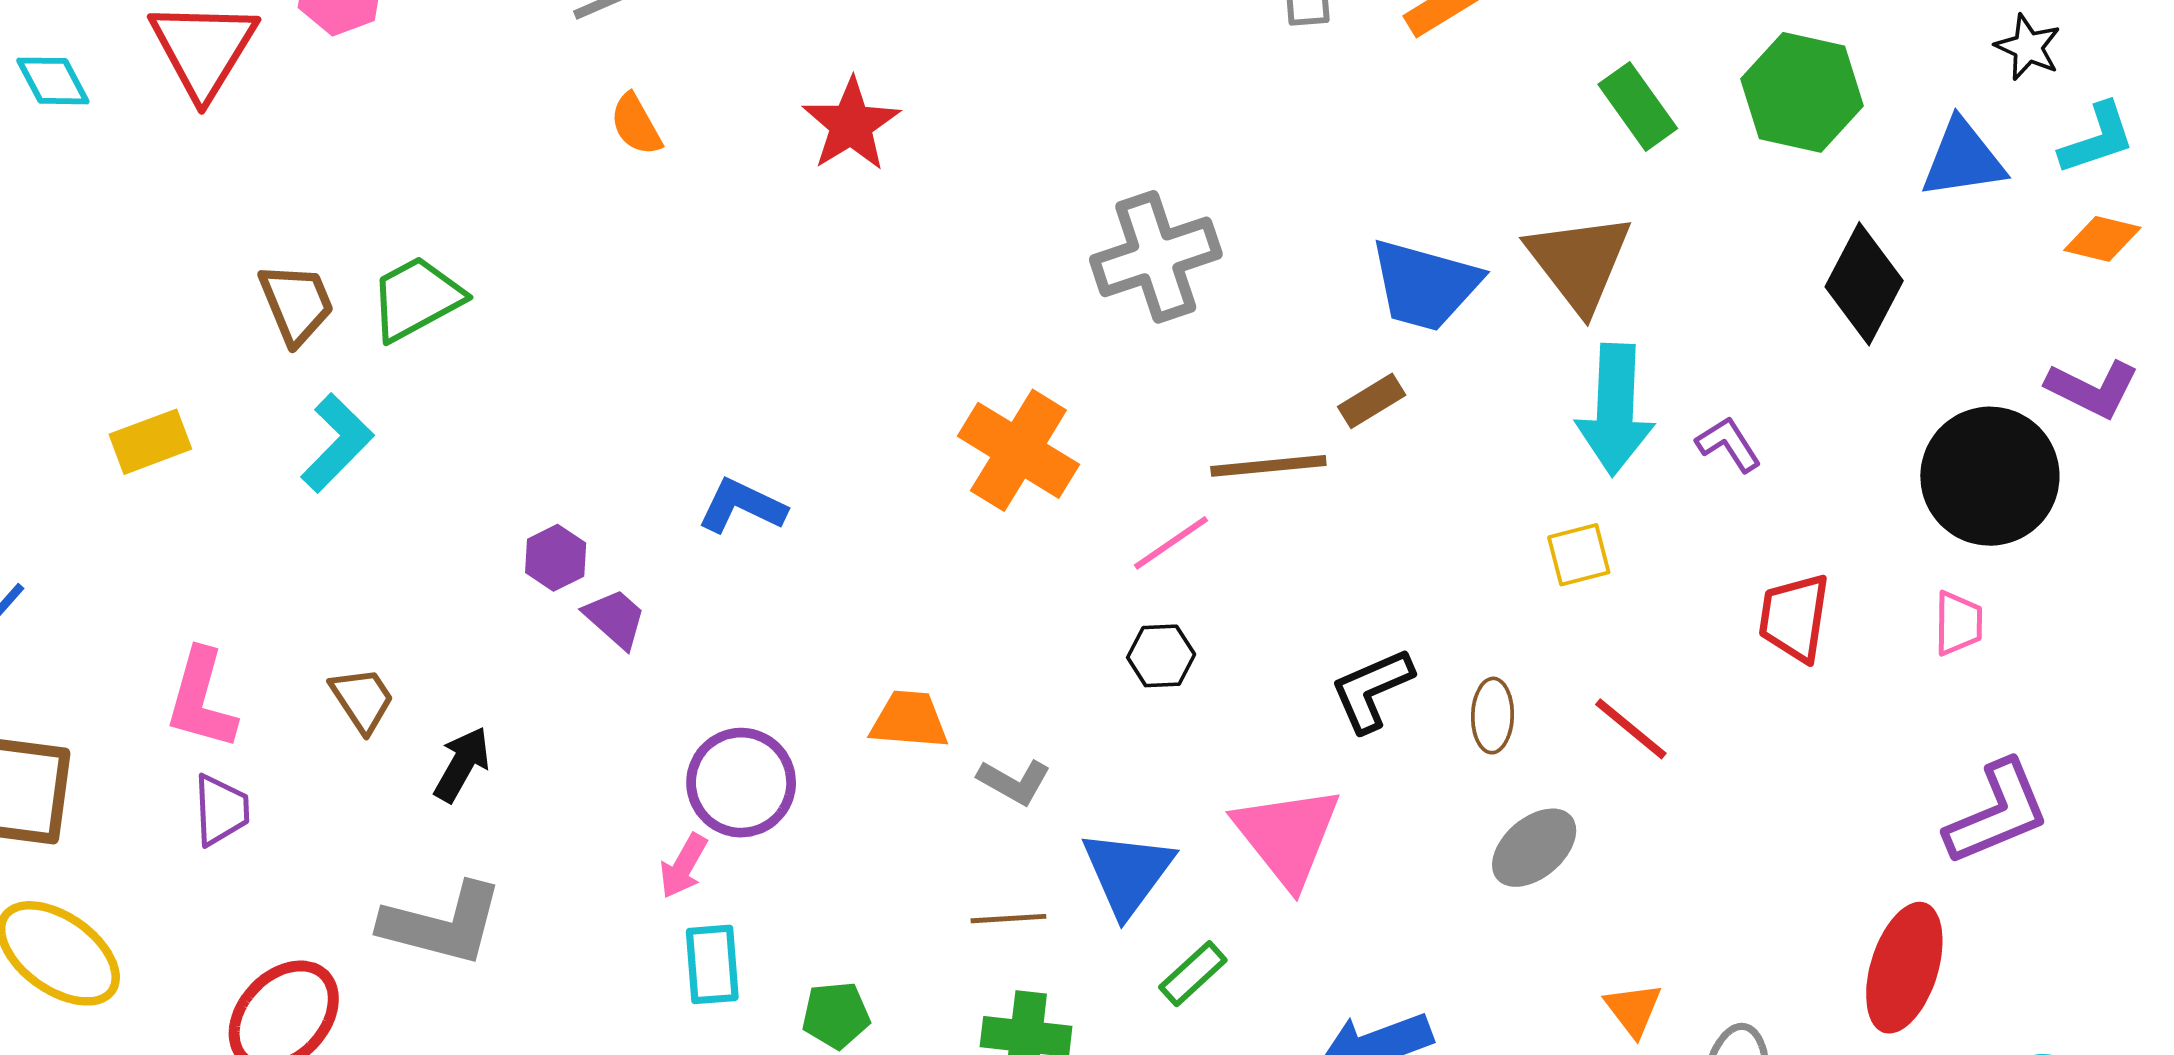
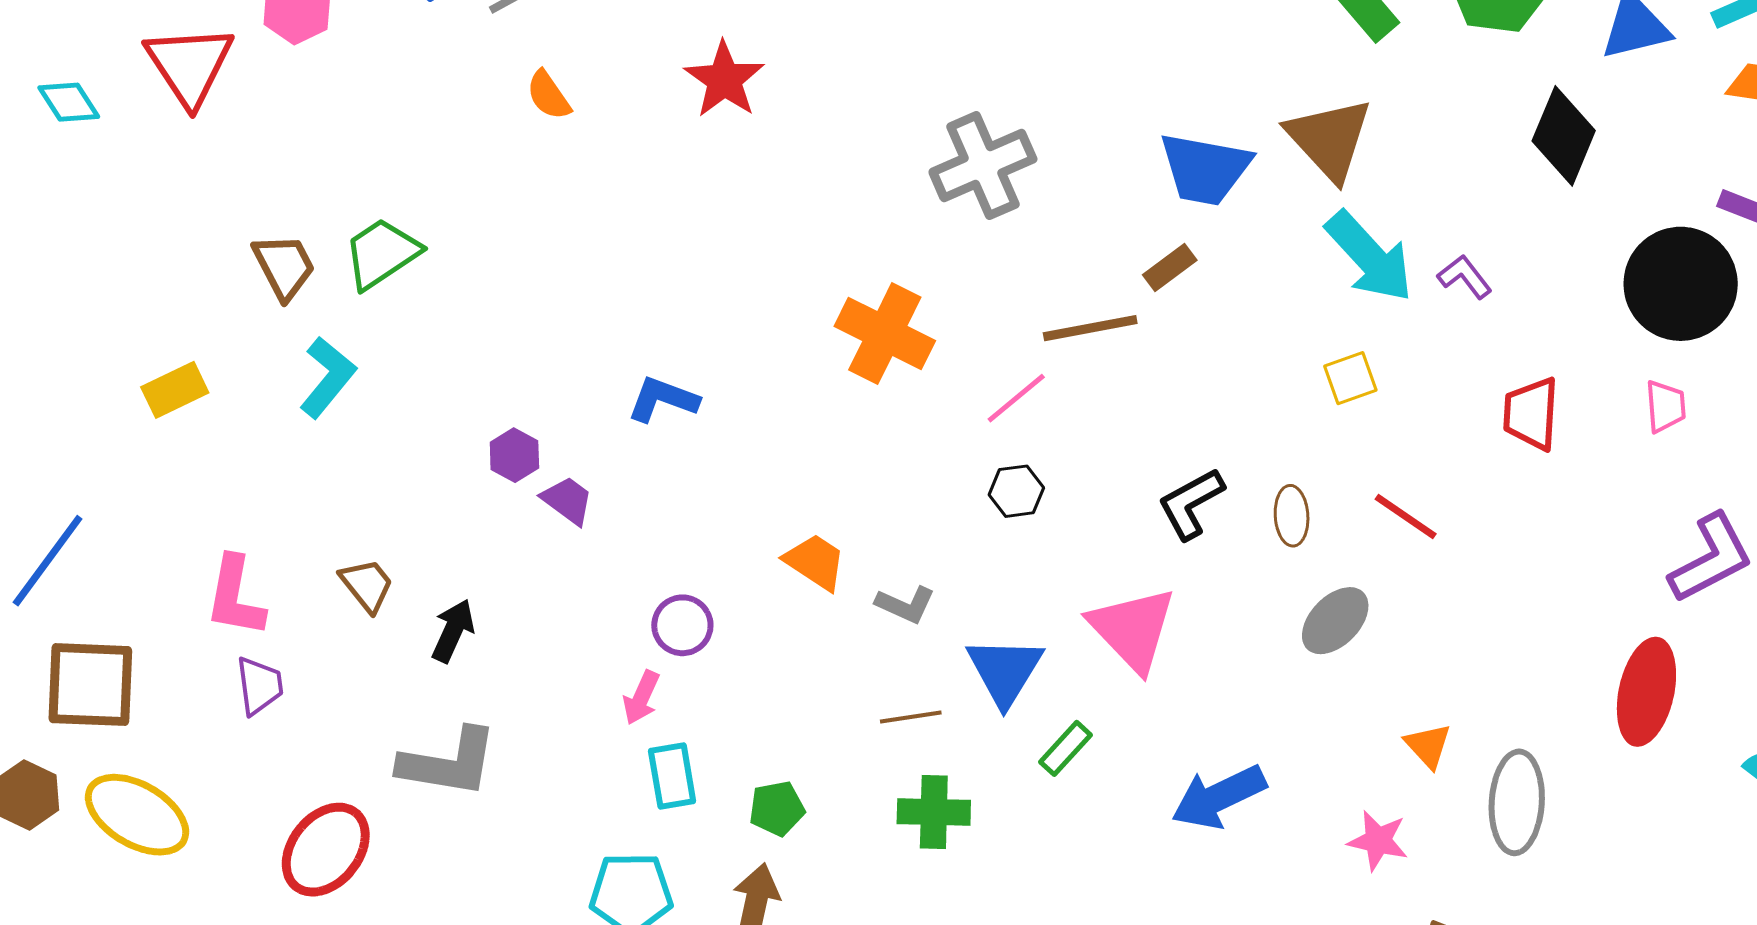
cyan arrow: (1615, 410) -> (1369, 257), turned -40
orange trapezoid: (909, 720) -> (815, 562), turned 34
purple circle: (741, 783) -> (682, 625), size x0.7

